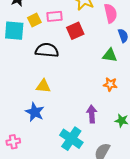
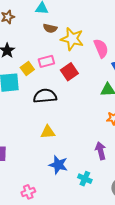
blue star: (35, 112) -> (58, 165), moved
cyan cross: (71, 139) -> (85, 179), size x0.6

